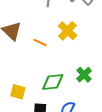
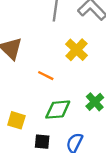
orange line: (40, 42) -> (46, 76), moved

